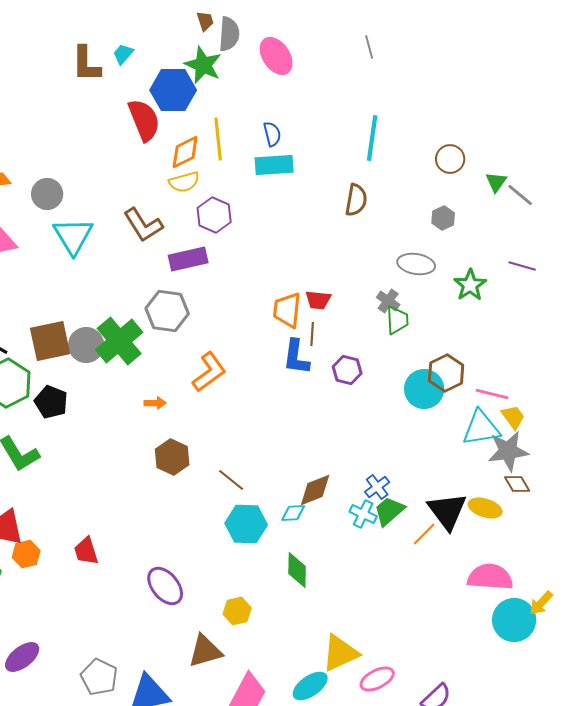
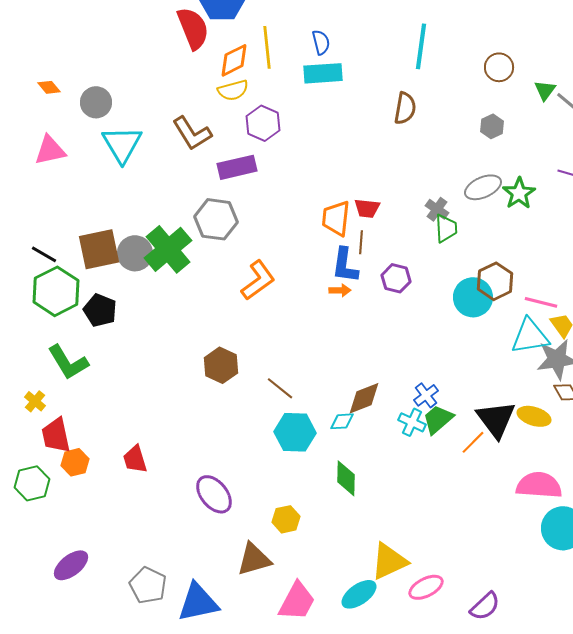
gray ellipse: (416, 264) -> (483, 187), moved, turned -33
orange arrow: (155, 403) -> (340, 290), moved

